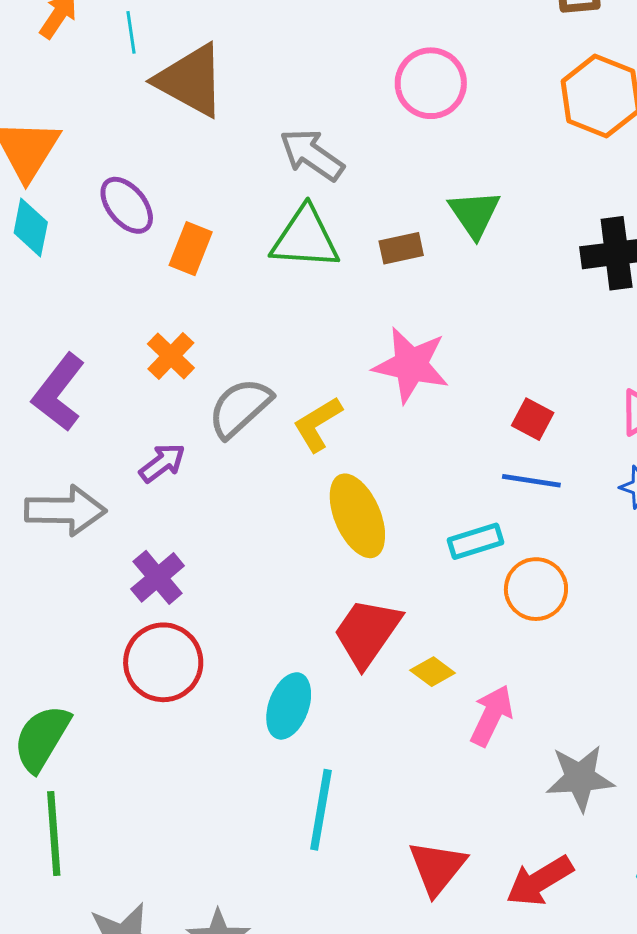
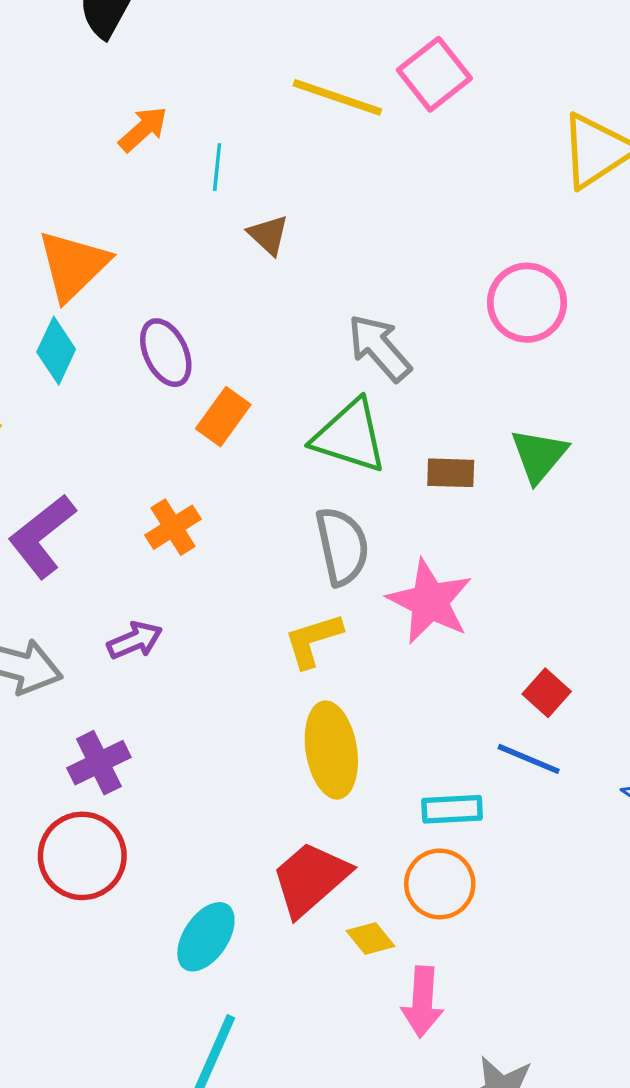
brown triangle: (191, 80) -> (268, 235), size x0.5
gray semicircle: (240, 408) -> (342, 546), moved, turned 106
orange circle: (536, 589) -> (440, 884), moved
pink arrow: (492, 716) -> (422, 1002), turned 144

